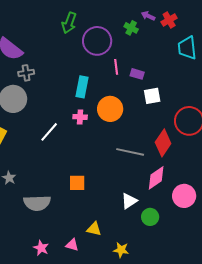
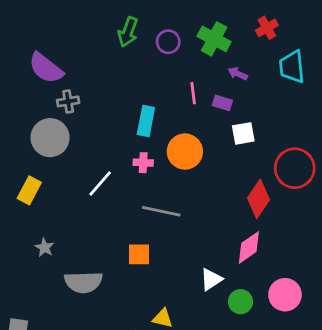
purple arrow: (148, 16) -> (238, 74), moved
green cross: (131, 28) -> (214, 39), size x1.6
purple circle: (97, 41) -> (168, 42), moved, size x0.6
gray line: (130, 152) -> (161, 211), moved
pink circle: (184, 196) -> (285, 295), moved

